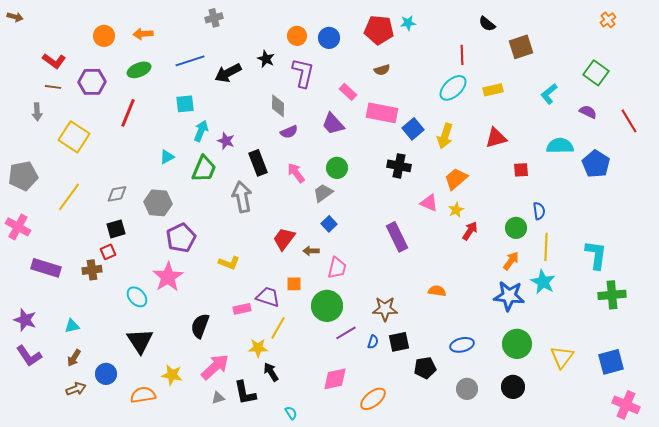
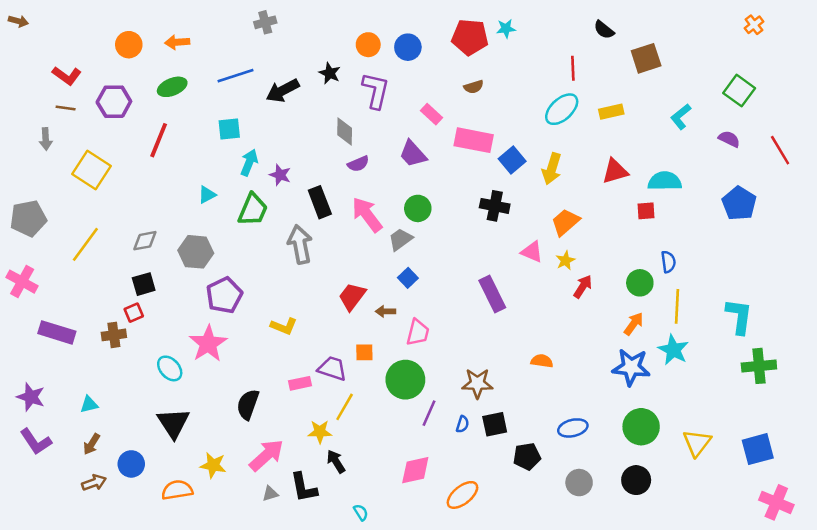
cyan semicircle: (560, 146) -> (665, 181), moved
pink arrow: (296, 173) -> (367, 215), size x1.4
purple line: (346, 333) -> (429, 413), turned -35

